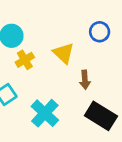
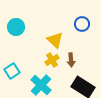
yellow cross: (25, 60) -> (52, 60), moved

